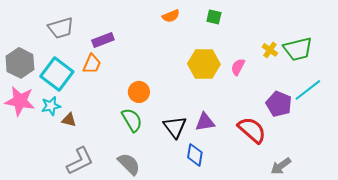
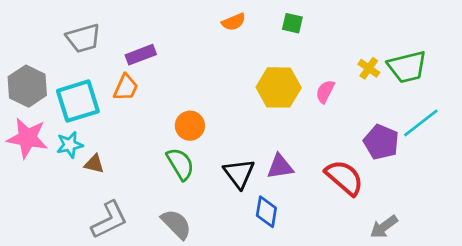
cyan square: (57, 74) -> (78, 101), turned 36

